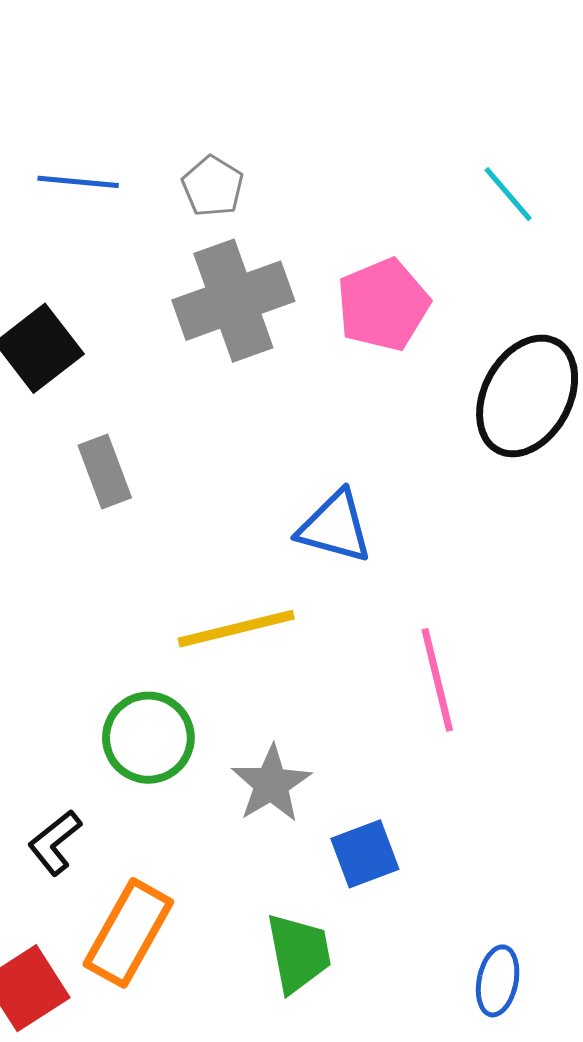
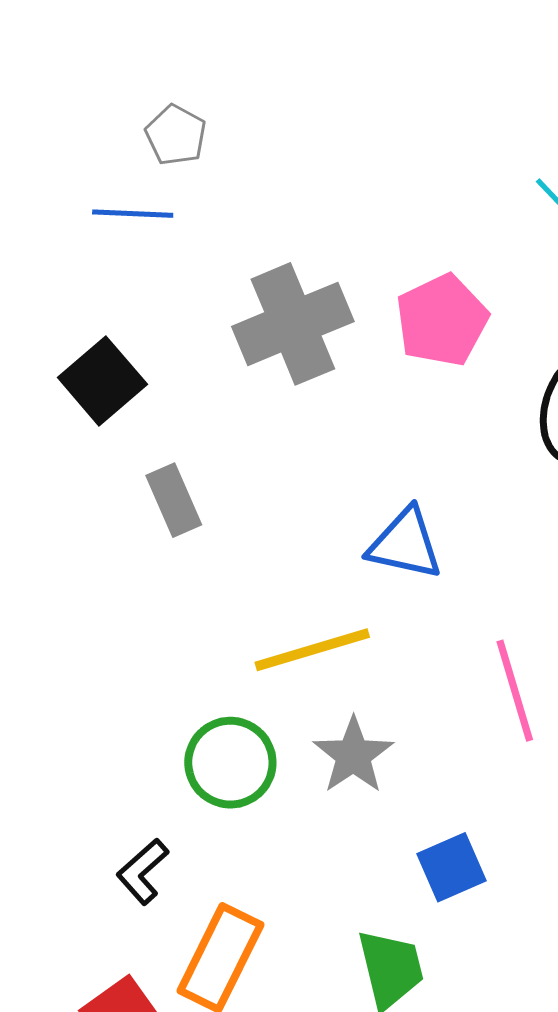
gray pentagon: (213, 186) -> (176, 135), moved
gray star: (271, 784) -> (353, 755), moved

